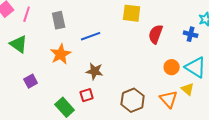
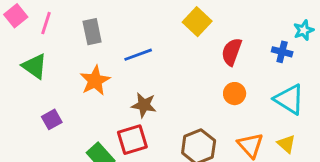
yellow square: (132, 13) -> (197, 22), turned 36
orange circle: (172, 67) -> (235, 94), moved
yellow triangle: (188, 89) -> (286, 144), moved
red square: (87, 95) -> (132, 140), size x1.5

